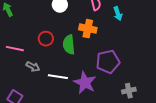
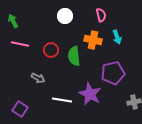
cyan arrow: (118, 14) -> (117, 37), moved
pink line: (15, 49) -> (20, 44), moved
white line: (58, 77) -> (62, 100), moved

